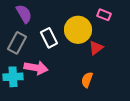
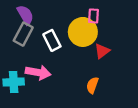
pink rectangle: (104, 15) -> (93, 16), moved, turned 72
gray rectangle: (17, 43) -> (23, 34), moved

